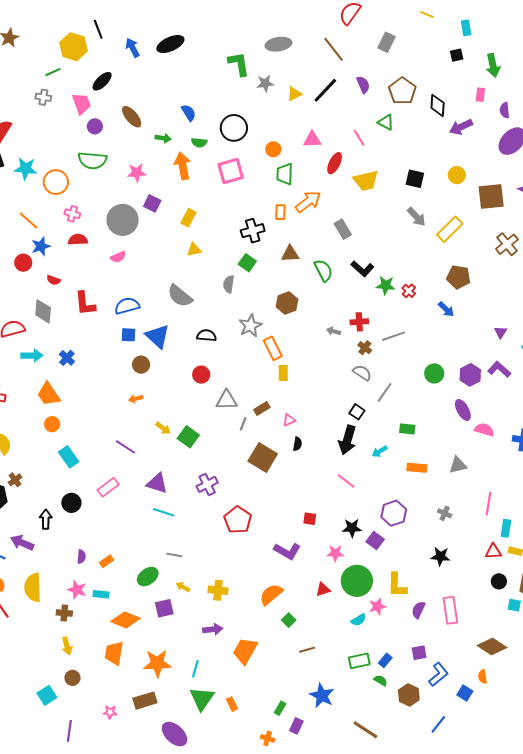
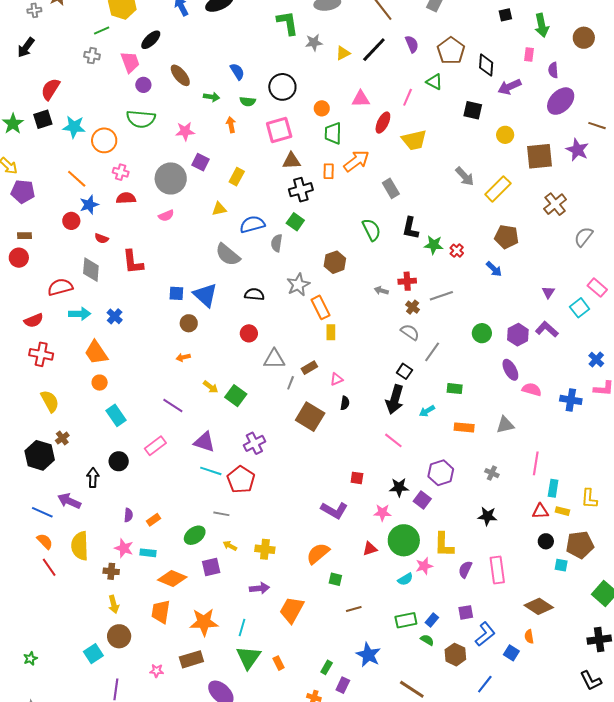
pink line: (359, 138) -> (408, 97), turned 54
orange arrow: (183, 166) -> (231, 125), size x0.6
black square: (415, 179) -> (473, 110), moved
yellow triangle: (194, 250) -> (219, 209), moved
brown triangle: (290, 254) -> (291, 161), moved
black L-shape: (362, 269) -> (410, 228), turned 60
blue semicircle: (127, 306) -> (252, 224), moved
red pentagon: (238, 520) -> (241, 480), moved
green square: (289, 620) -> (335, 579), turned -32
brown circle: (72, 678) -> (119, 636), size x1.5

